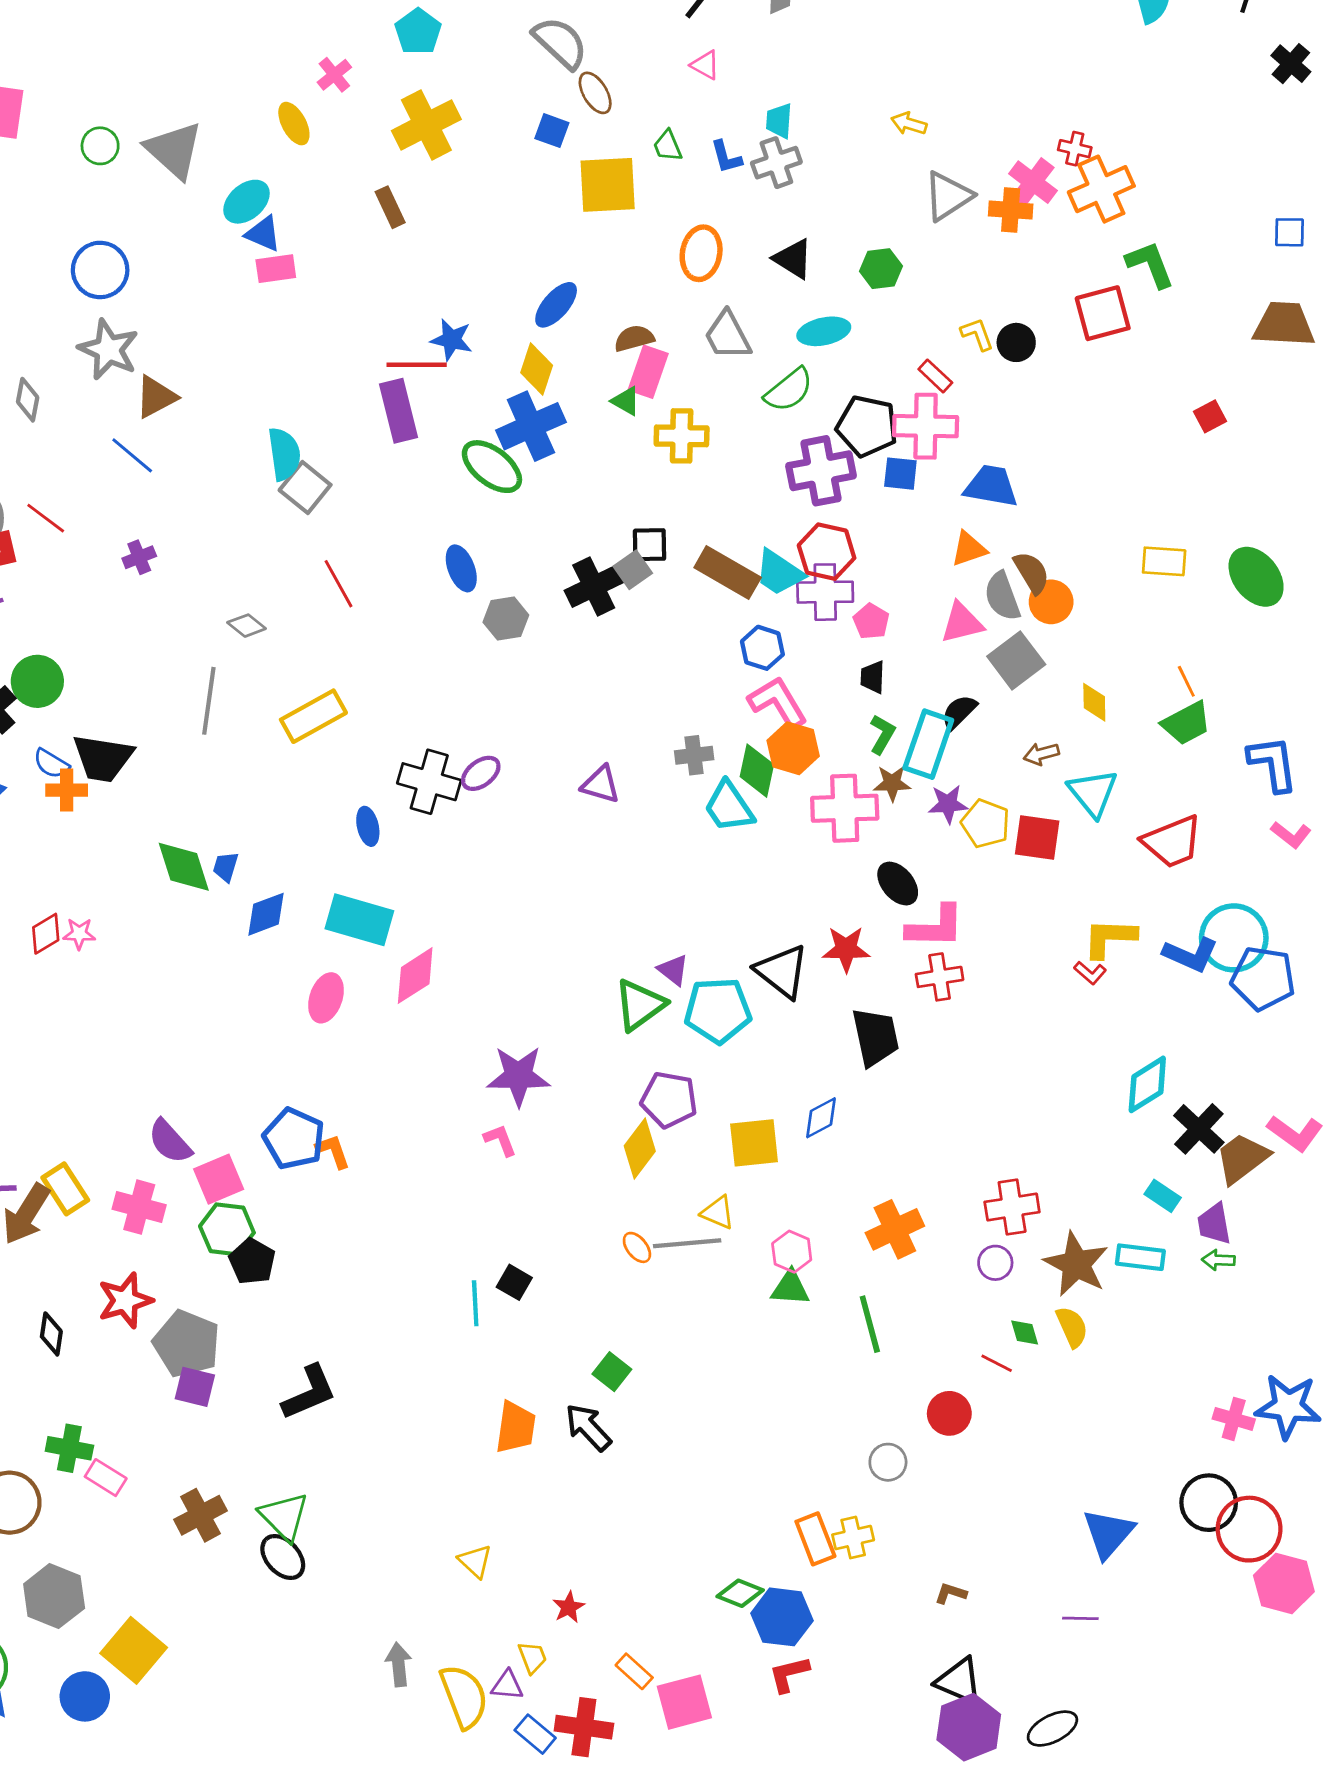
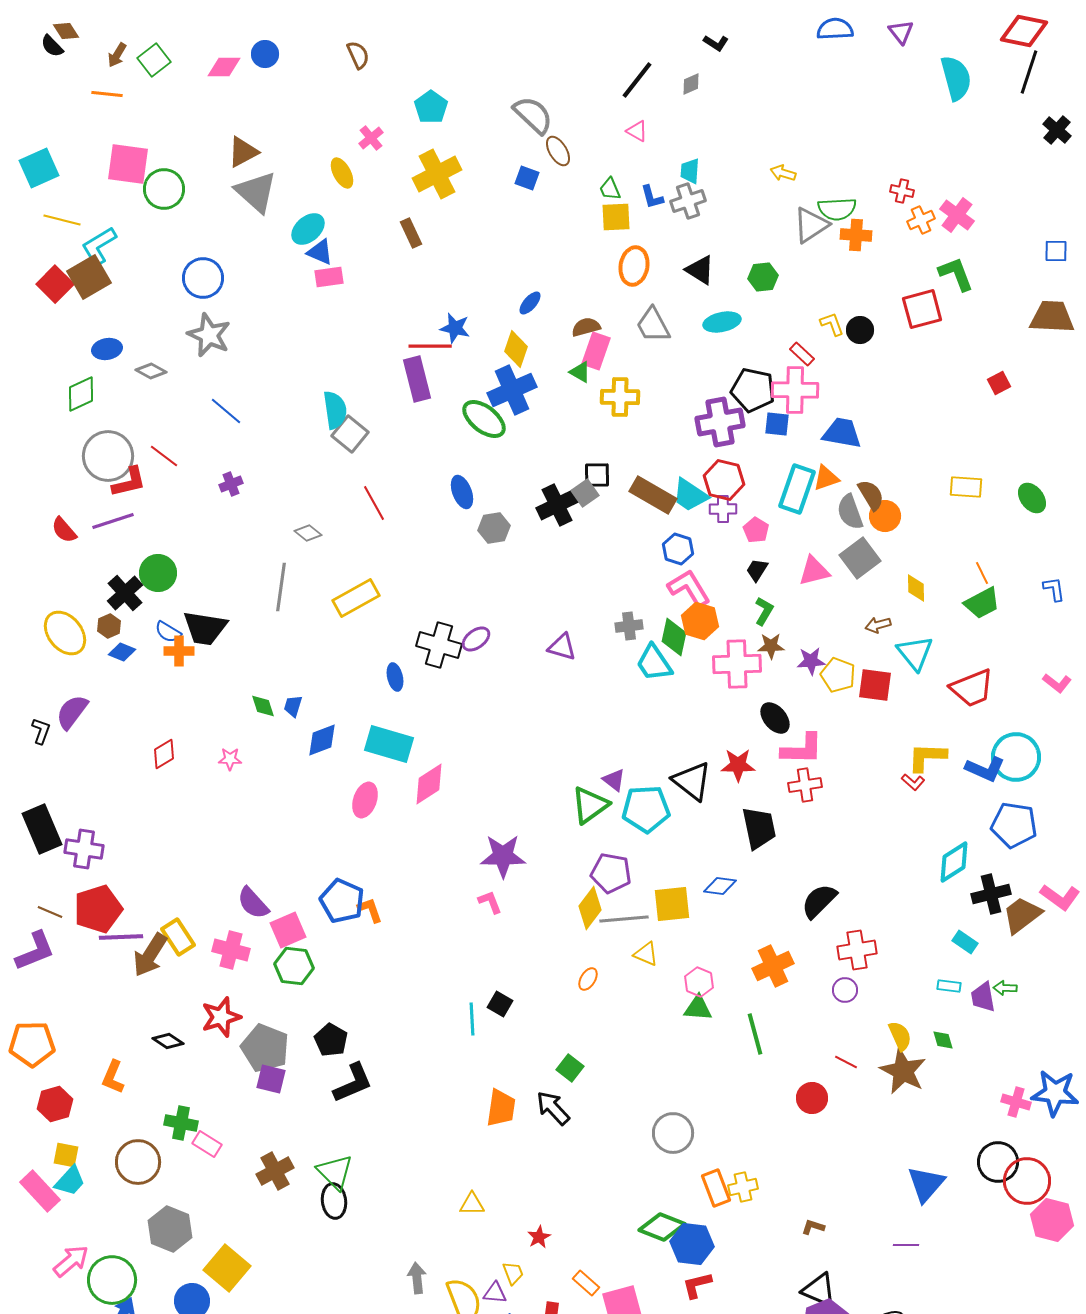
green circle: (100, 146) -> (164, 189), moved, size x1.5
pink cross: (1033, 182) -> (957, 215), moved
yellow square: (608, 185) -> (616, 217), moved, size x0.7
orange cross: (1101, 189) -> (921, 220), size x0.6
blue ellipse: (556, 305) -> (530, 303), size x0.7
green semicircle: (789, 390) -> (837, 209), moved, turned 36
brown triangle: (156, 397) -> (243, 152), moved
gray diamond: (28, 400) -> (151, 371), turned -72
green ellipse: (1256, 577) -> (1032, 498), size x0.7
purple cross: (825, 592) -> (723, 509), size x0.7
pink triangle: (962, 623) -> (814, 571), moved
black trapezoid: (873, 677) -> (757, 570), turned 30
black semicircle: (959, 712) -> (819, 901), moved, size x1.4
cyan rectangle: (928, 744) -> (797, 489), moved
blue L-shape: (1273, 764) -> (1054, 589), moved, size x0.6
green diamond: (184, 867) -> (263, 706), size x0.6
pink star: (79, 934) -> (230, 759), moved
blue pentagon: (1263, 978) -> (1014, 825), moved
blue diamond: (821, 1118) -> (720, 886), turned 36
black cross: (1199, 1129) -> (991, 894), turned 33
purple trapezoid: (1214, 1224) -> (983, 997), moved
gray line: (687, 1243) -> (624, 919), moved
orange ellipse: (637, 1247) -> (588, 979), turned 70
cyan rectangle: (1140, 1257) -> (949, 986), size x0.7
black pentagon: (252, 1261) -> (331, 1040), moved
brown star: (1076, 1264) -> (903, 1071), moved
green diamond: (1025, 1333) -> (943, 1040), moved
black diamond: (51, 1334) -> (168, 1041), turned -64
gray circle: (888, 1462) -> (673, 1133), moved, size x1.5
black ellipse: (283, 1557) -> (334, 1201), turned 36
yellow triangle: (475, 1561) -> (472, 1204), turned -44
green diamond: (740, 1593) -> (662, 1227), size x1.4

